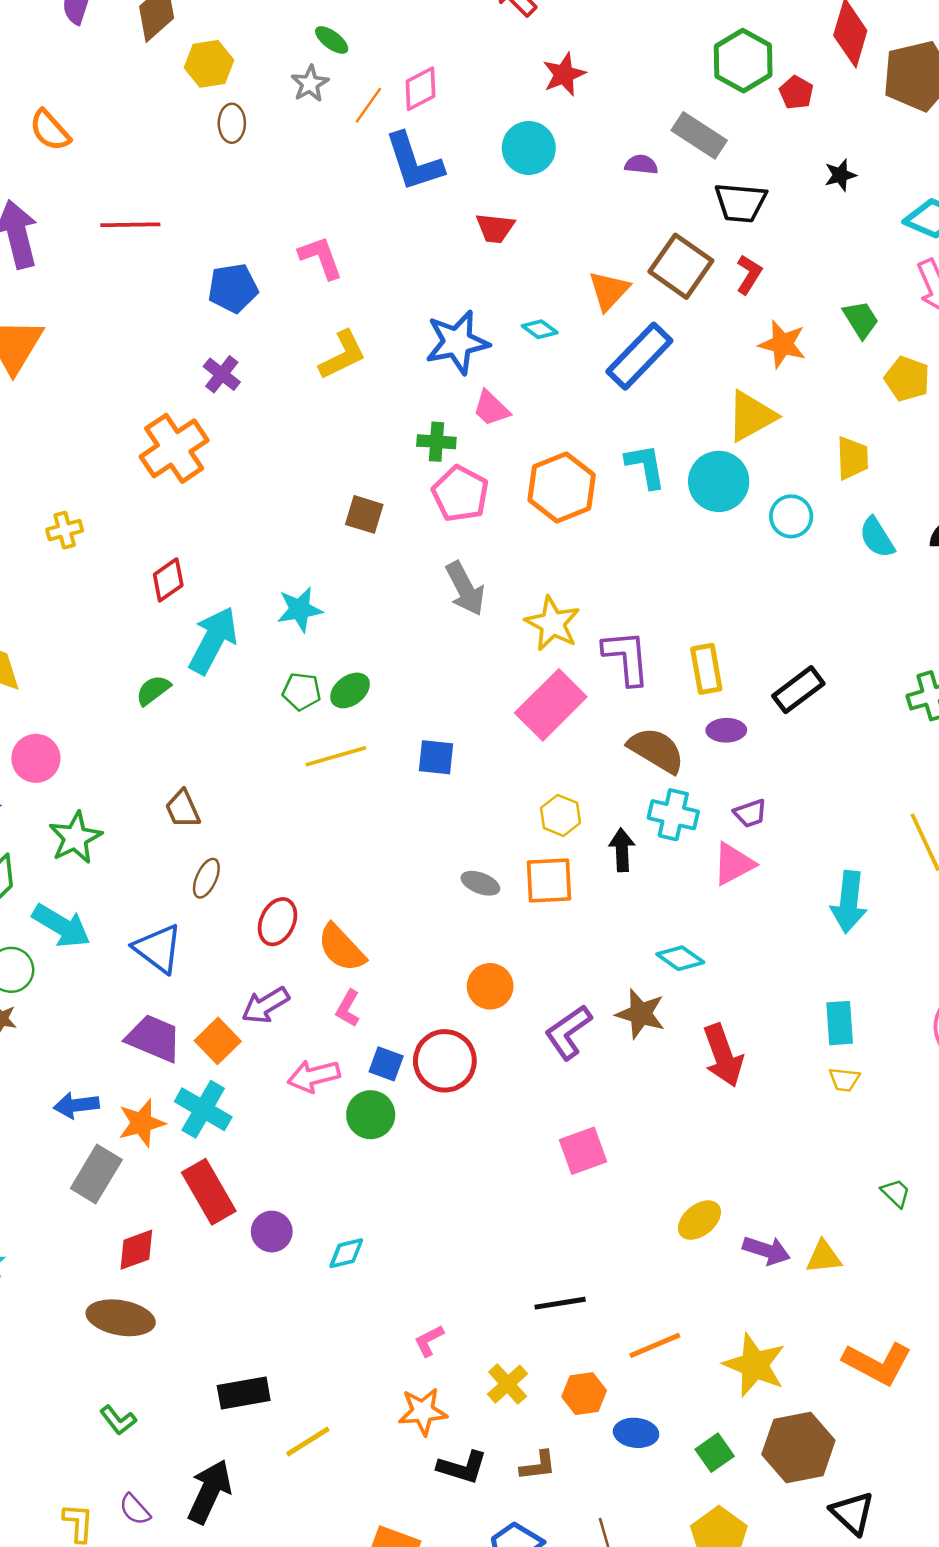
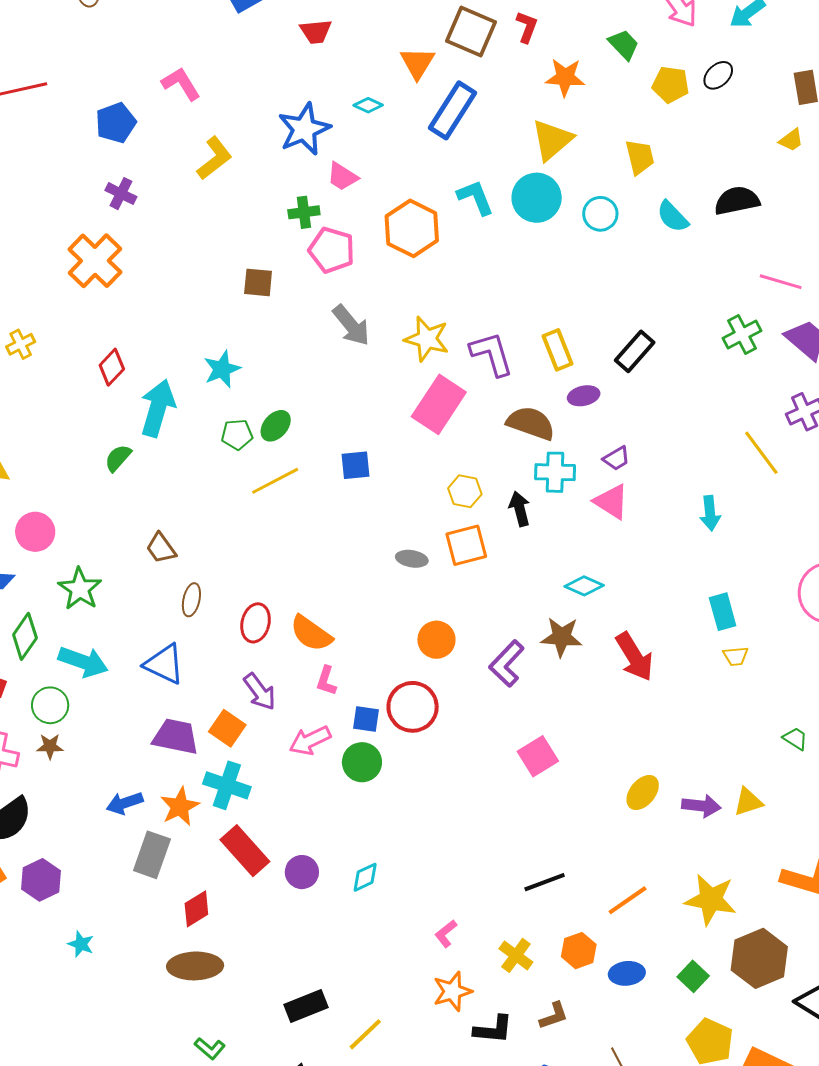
pink triangle: (734, 864) -> (611, 502), turned -48
cyan arrow: (849, 902) -> (710, 513), size x0.7
purple arrow: (265, 1005) -> (260, 692), turned -84

